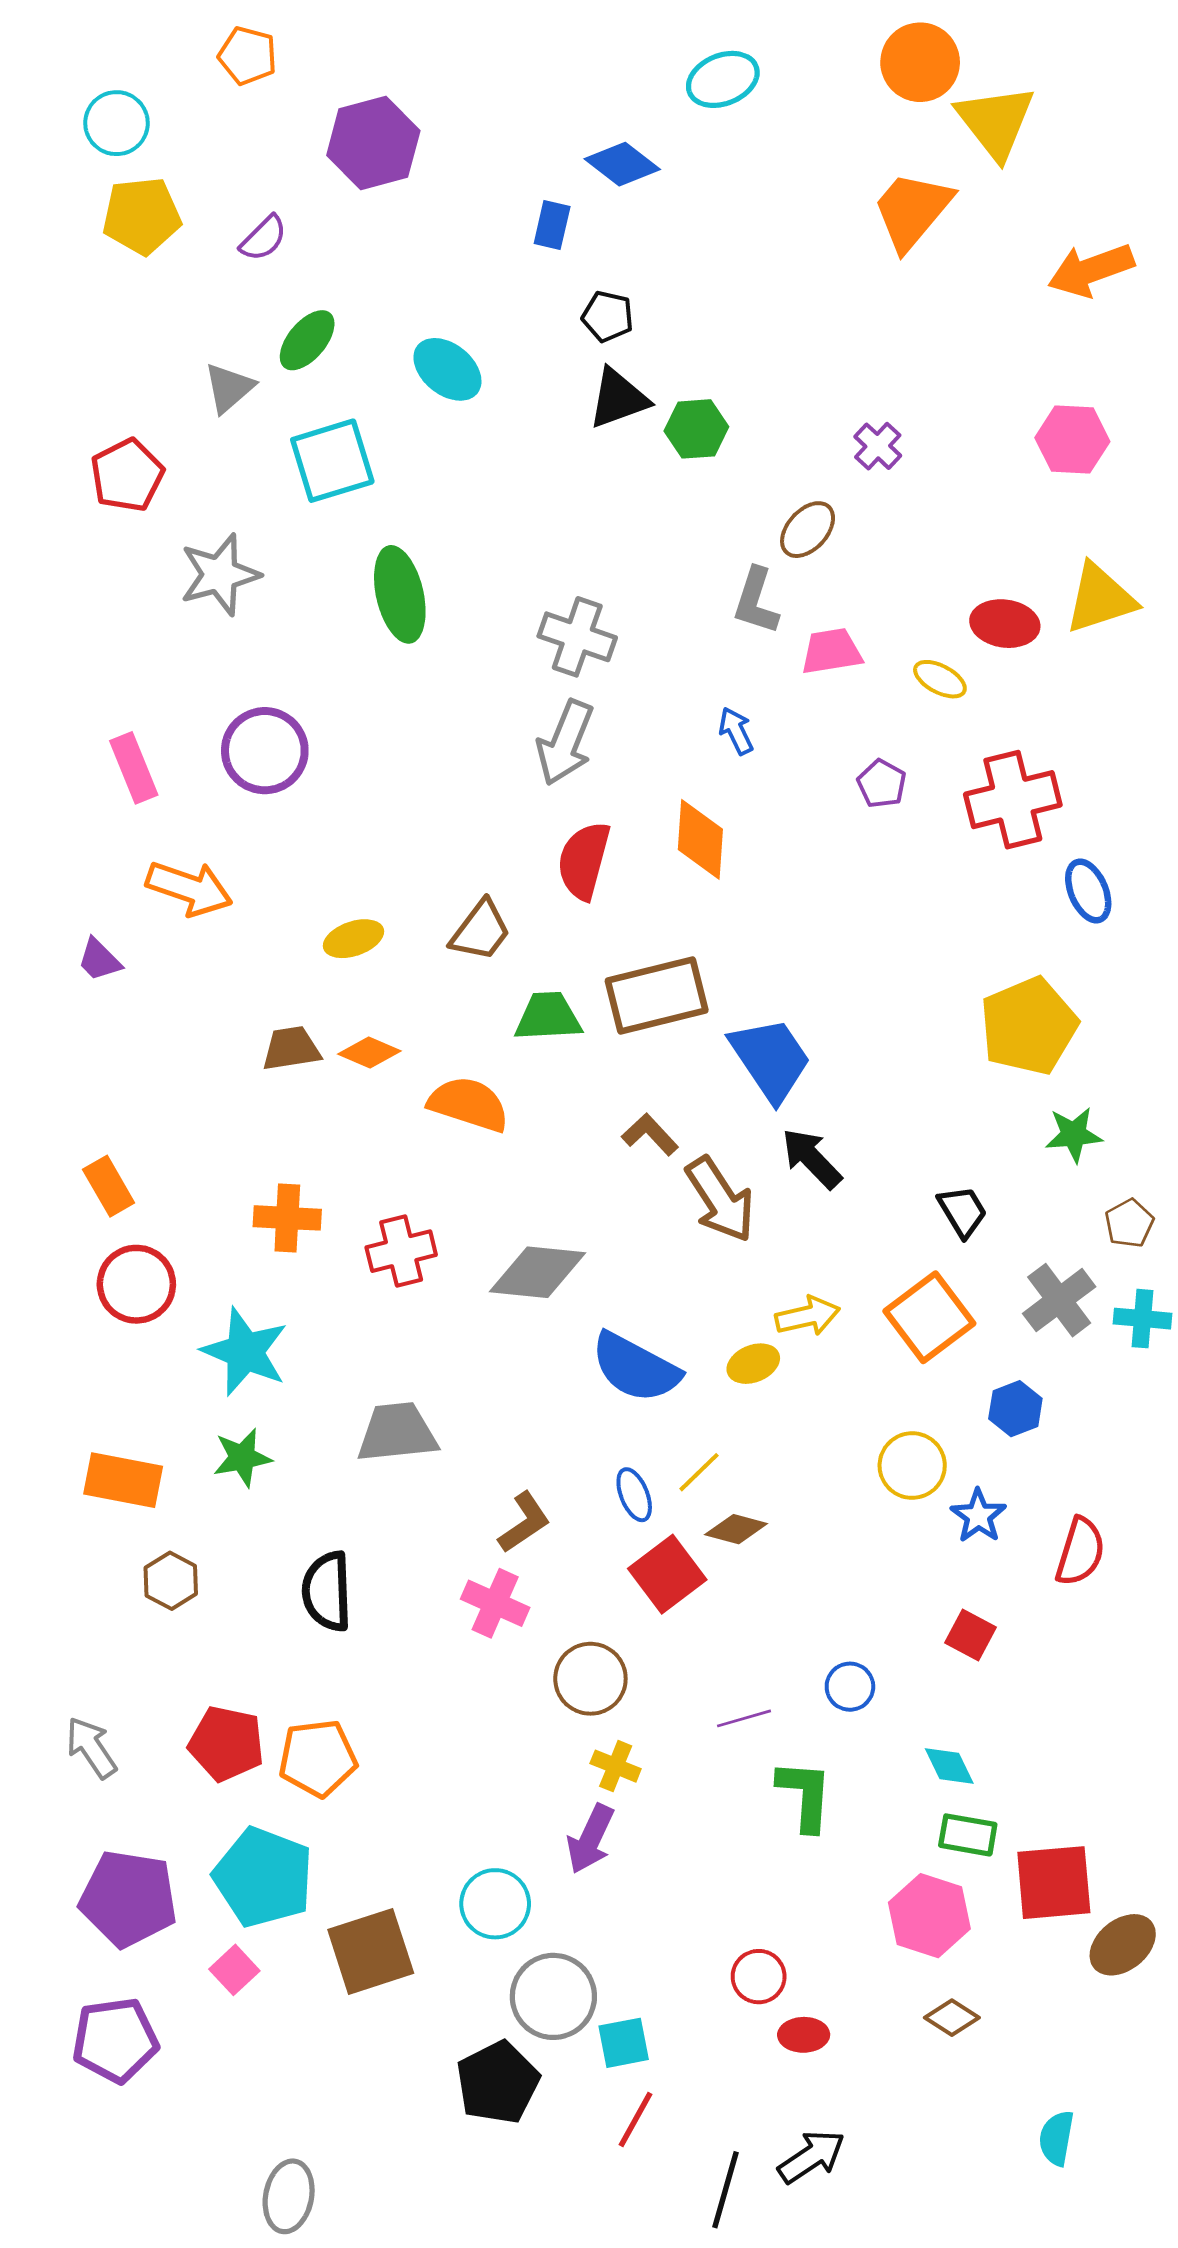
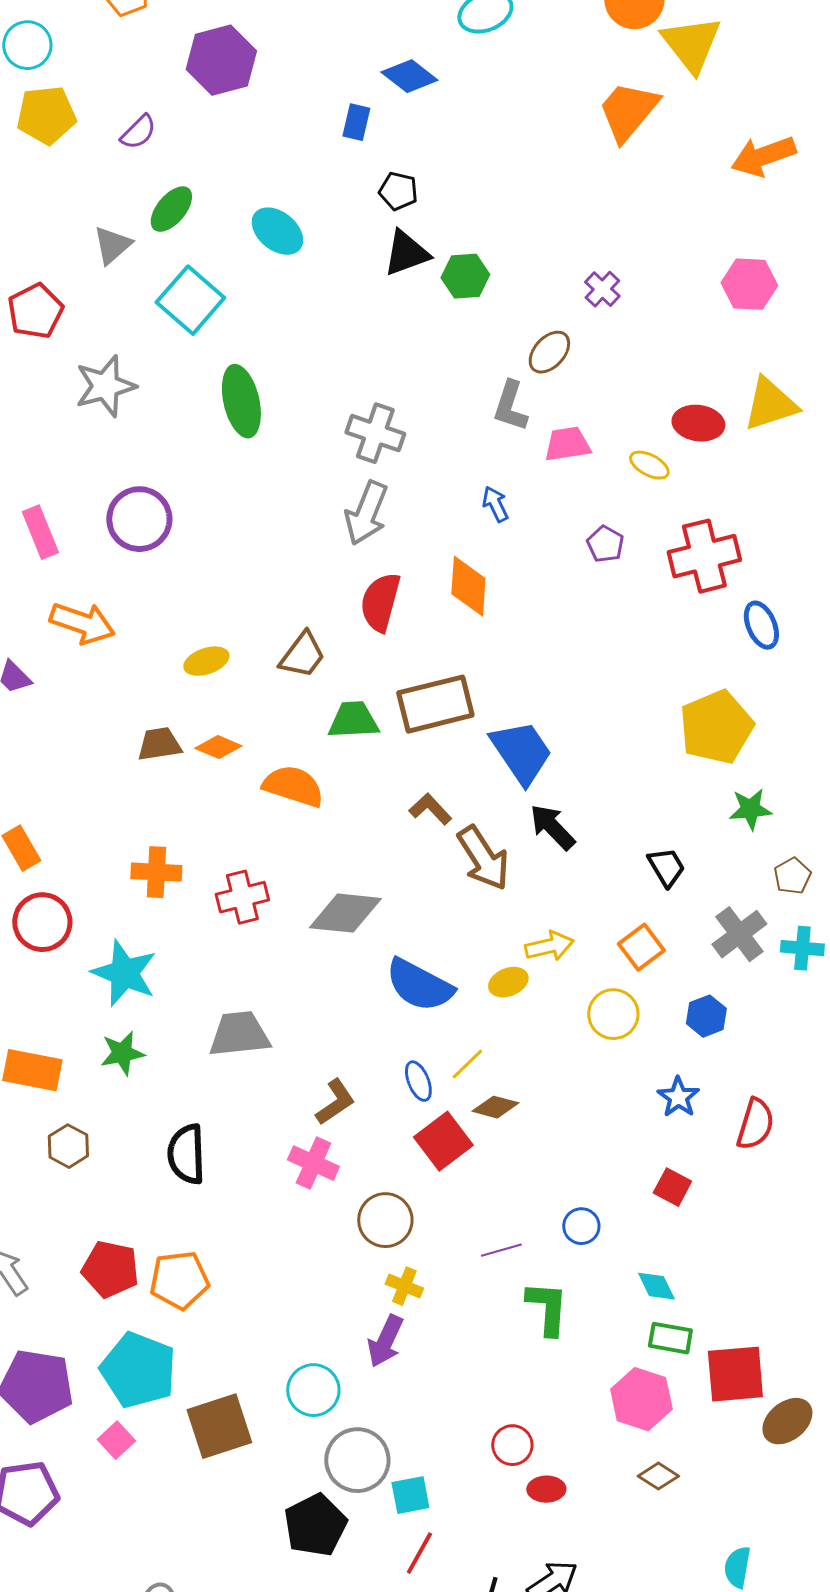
cyan square: (332, 461) -> (190, 300), turned -32
orange square: (929, 1317) -> (641, 947), size x0.7
yellow circle: (912, 1466) -> (613, 1014), moved

